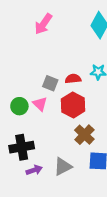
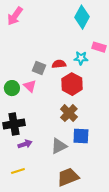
pink arrow: (43, 24) -> (15, 16), moved
red hexagon: (73, 105) -> (72, 84), moved
gray triangle: (63, 167) -> (59, 146), moved

